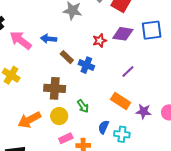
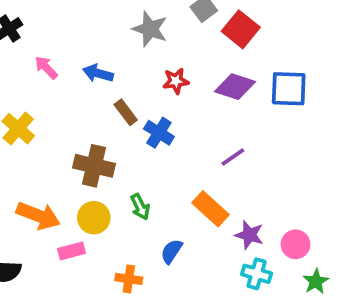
pink arrow: (21, 40) -> (46, 68), size x0.6
red star: (100, 41) -> (176, 81), moved
orange arrow: (29, 120) -> (38, 216), turned -140
cyan cross: (122, 134) -> (257, 274), moved
pink rectangle: (66, 138) -> (71, 251), moved

